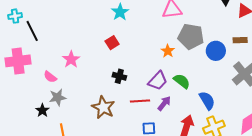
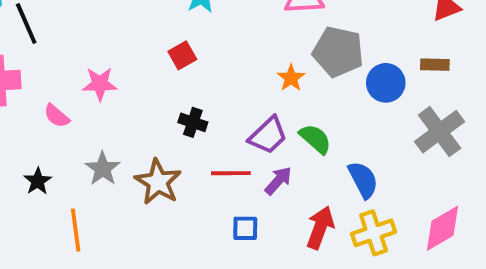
pink star: (71, 59) -> (100, 84), turned 30
gray star: (58, 97) -> (103, 169), moved, turned -30

